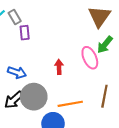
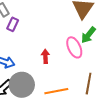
purple rectangle: (25, 33) -> (13, 24), turned 32

